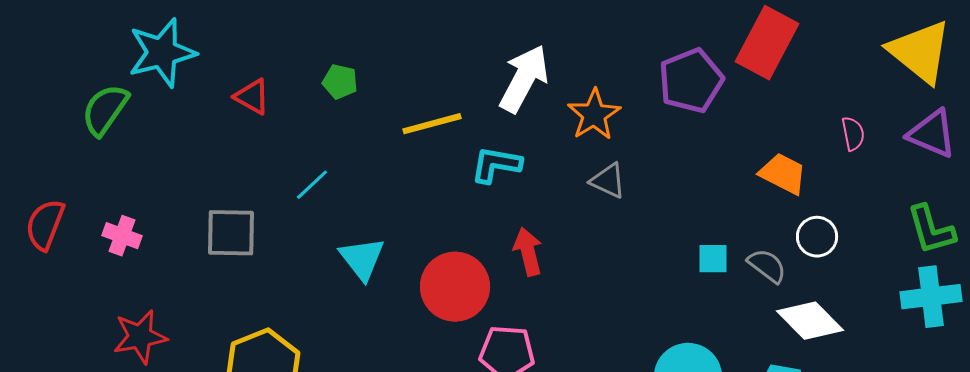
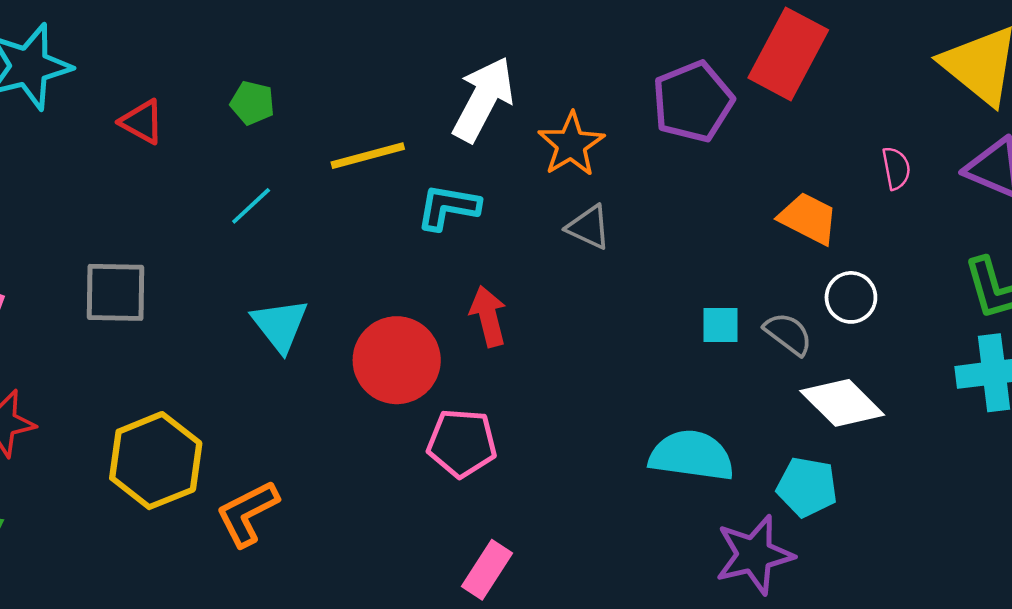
cyan line: (312, 185) -> (251, 206), moved

